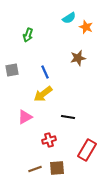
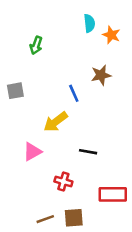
cyan semicircle: (69, 18) -> (89, 23), turned -64
blue line: (45, 72) -> (74, 93), moved
red cross: (49, 140) -> (63, 181), turned 32
red rectangle: (87, 150) -> (113, 194), turned 60

